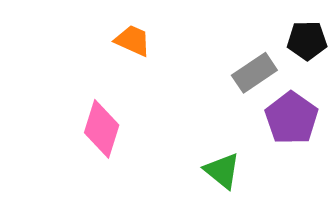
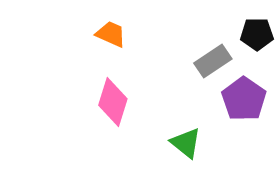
pink diamond: (102, 129) -> (113, 102), moved

